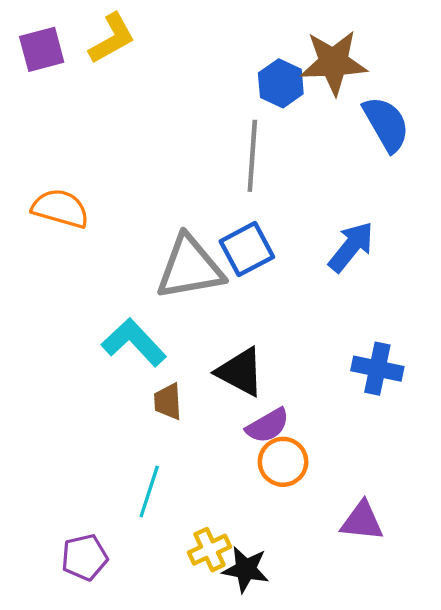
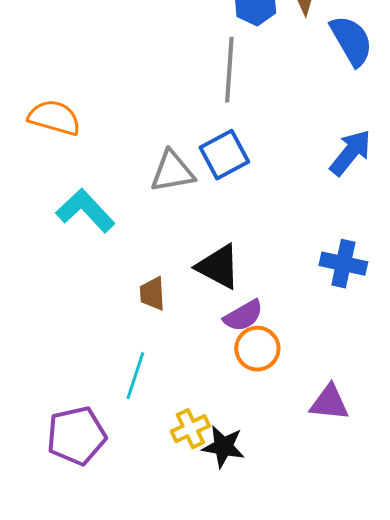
blue arrow: (351, 247) -> (350, 153), moved
gray triangle: (190, 268) -> (172, 172), size x0.7
cyan L-shape: (134, 342) -> (85, 211), moved
purple pentagon: (84, 557) -> (76, 436), size x1.4

